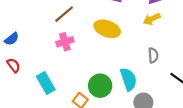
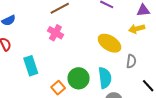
yellow ellipse: (107, 29) -> (109, 43), moved
pink cross: (65, 42) -> (55, 33), turned 35

